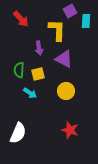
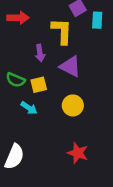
red arrow: (21, 19) -> (18, 18), turned -48
green semicircle: (19, 70) -> (16, 80), turned -70

